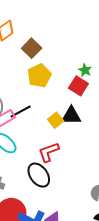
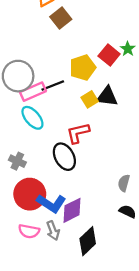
brown square: (32, 48) -> (61, 18), moved
yellow pentagon: (39, 76) -> (83, 68), moved
red square: (78, 86) -> (109, 55), moved

